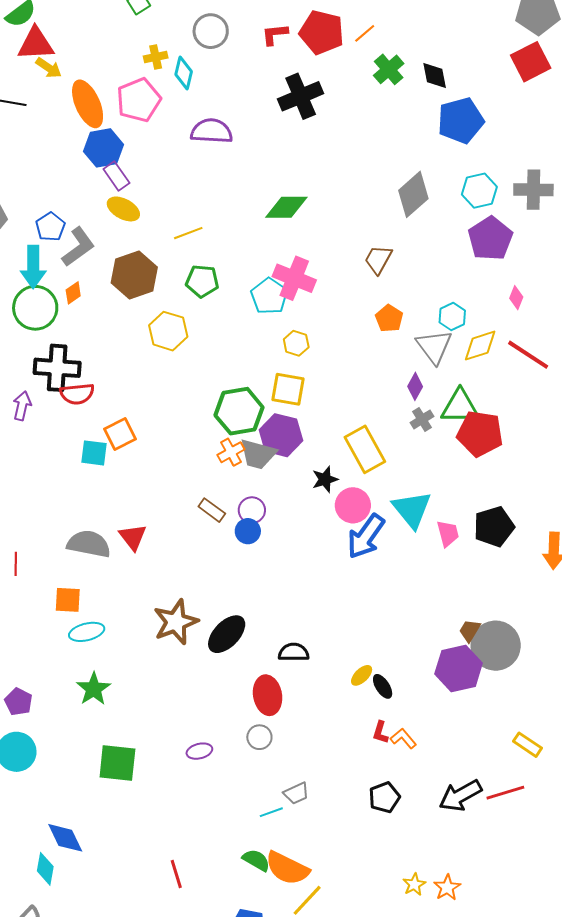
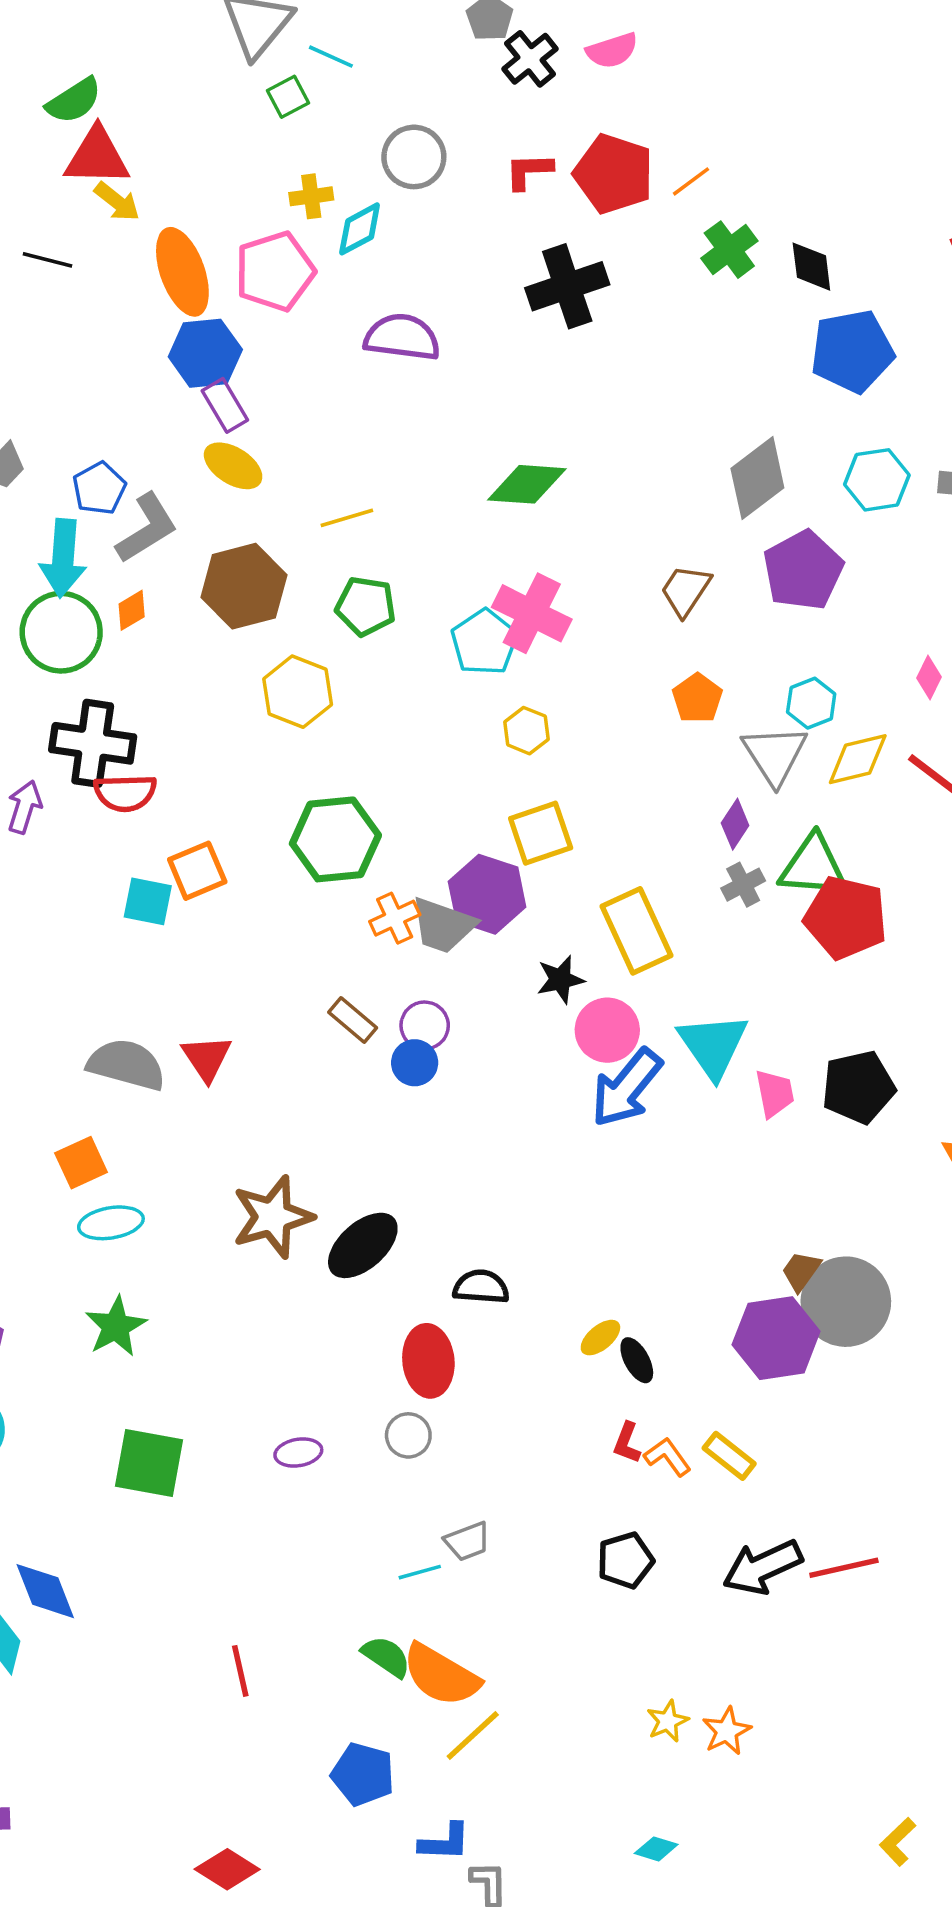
cyan diamond: (184, 73) -> (360, 229), turned 44
purple pentagon: (490, 239) -> (803, 570), moved
yellow square: (288, 389) -> (541, 833), moved, turned -33
green hexagon: (239, 411) -> (335, 839), moved
orange square: (68, 600) -> (81, 1163), turned -32
yellow rectangle: (527, 745) -> (729, 1456), moved

